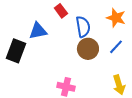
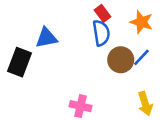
red rectangle: (61, 11) -> (102, 13), moved
brown circle: (88, 49) -> (121, 60), moved

